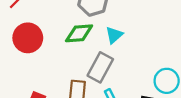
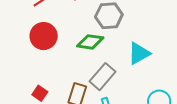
cyan triangle: (114, 35) -> (139, 53), moved, size x1.4

